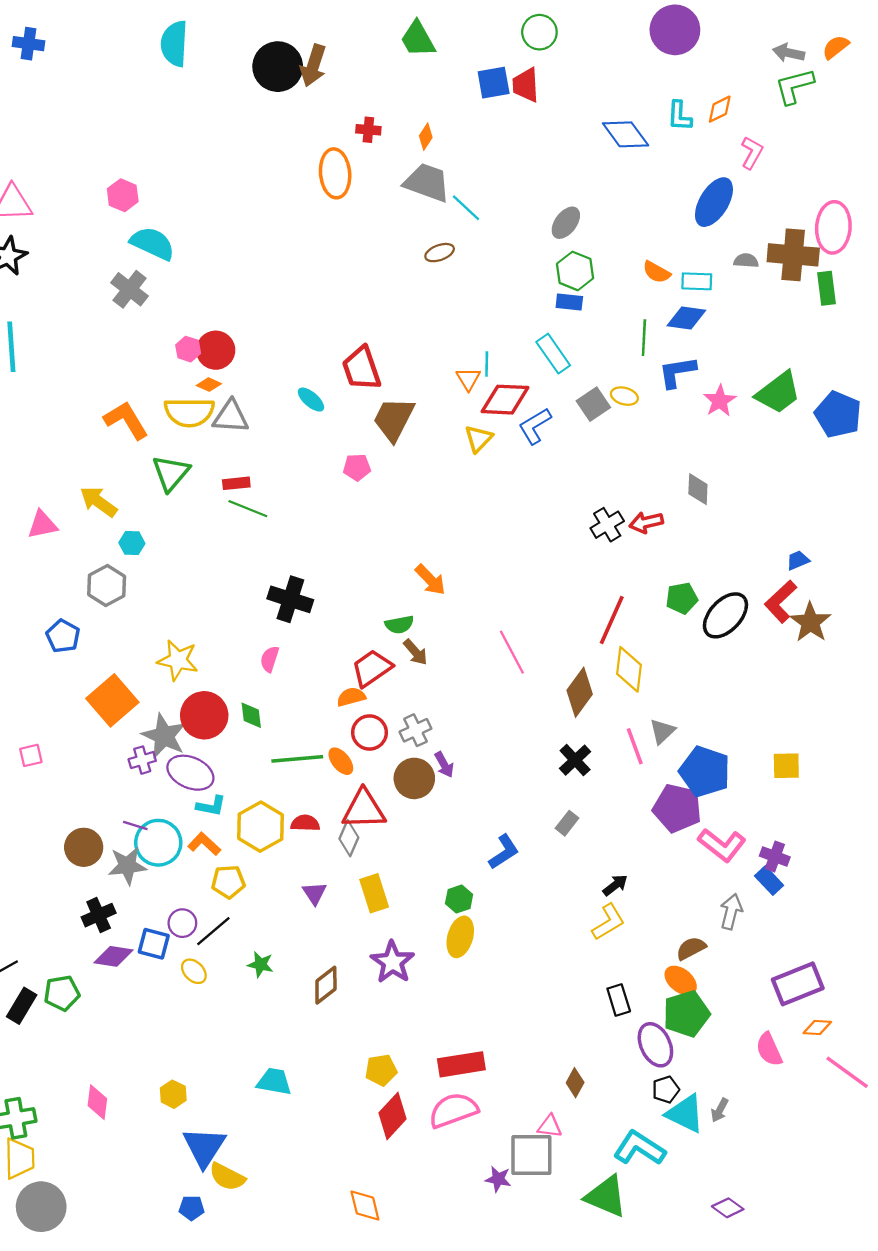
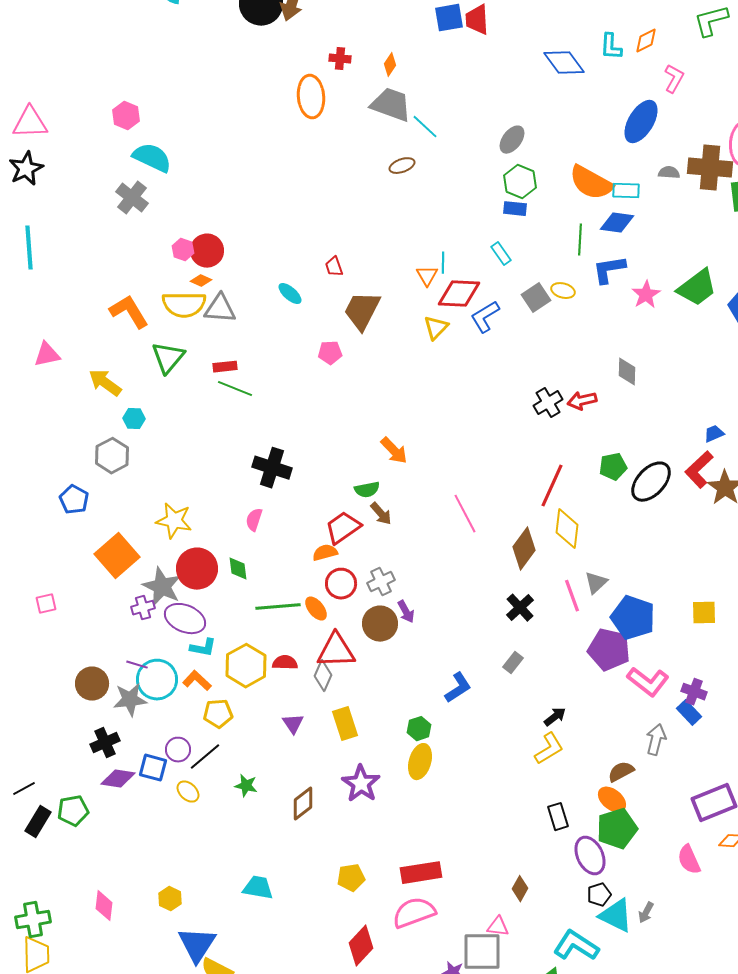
orange semicircle: (657, 272) -> (591, 183), size x1.8
cyan rectangle: (553, 354) -> (501, 254), size x0.7
red trapezoid: (361, 369) -> (334, 267), size x0.5
pink triangle: (42, 525) -> (47, 355), moved
red diamond: (392, 1116) -> (361, 946), moved

